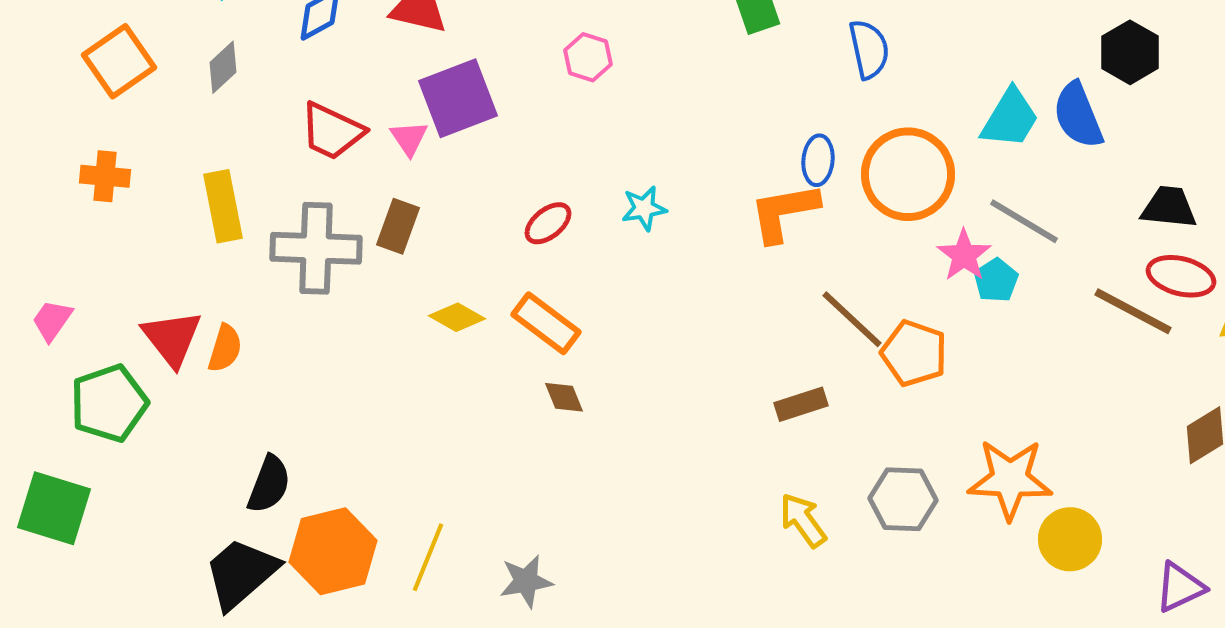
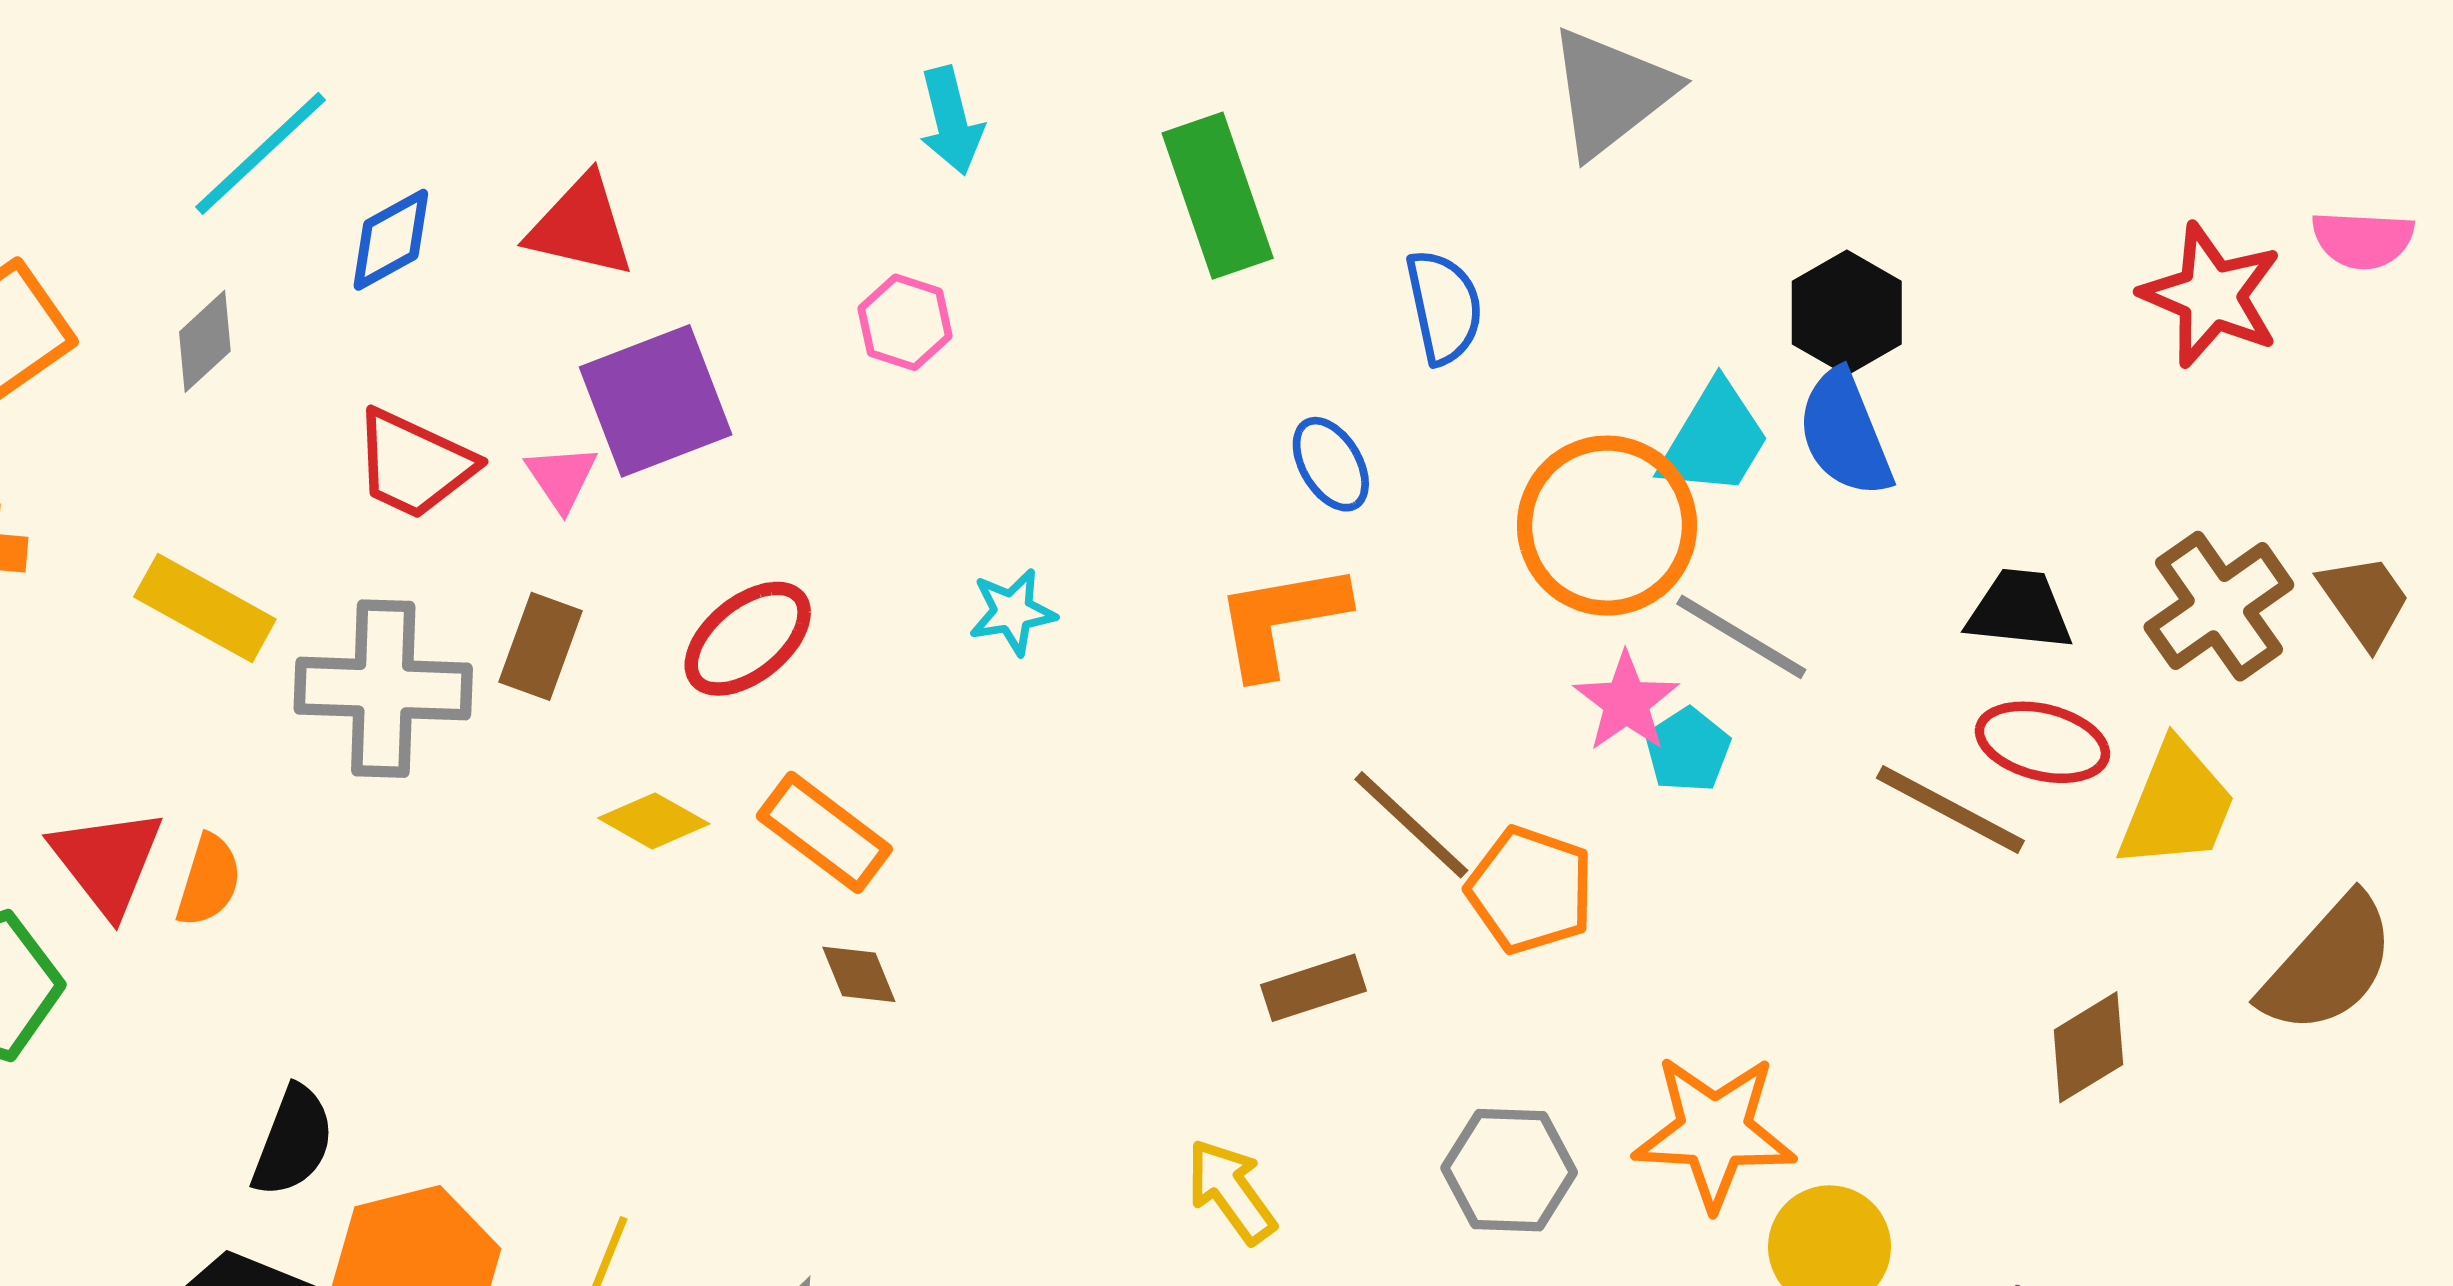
black hexagon: (1130, 52) -> (1847, 313), moved
blue ellipse: (818, 160) -> (1331, 464), moved, turned -36
orange circle: (908, 174) -> (1607, 526), moved
yellow rectangle: (223, 206) -> (205, 608), turned -50
red ellipse: (548, 223) -> (748, 639), moved, size x1.4
yellow arrow: (803, 520) -> (1231, 1191), moved

